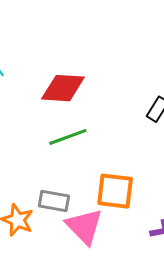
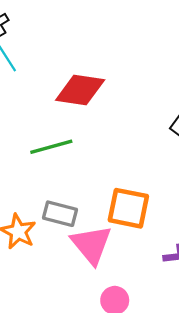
green line: (68, 137) -> (51, 147), moved

